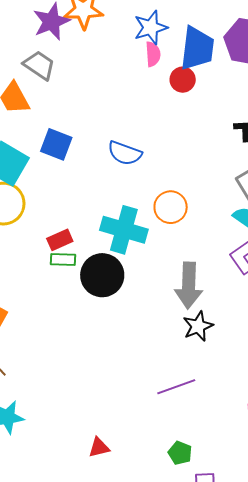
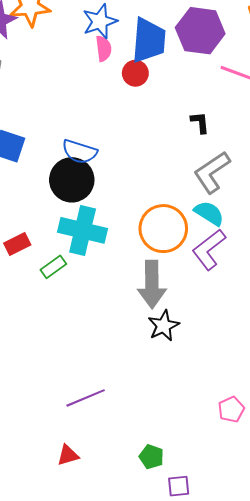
orange circle: (171, 207) -> (163, 229), moved, size x1.4
green rectangle: (63, 260) -> (53, 267), moved, turned -35
black circle: (102, 275) -> (72, 180), moved
purple line: (176, 387) -> (86, 398), moved

